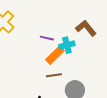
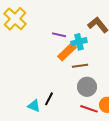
brown line: (54, 75) -> (80, 66), moved

